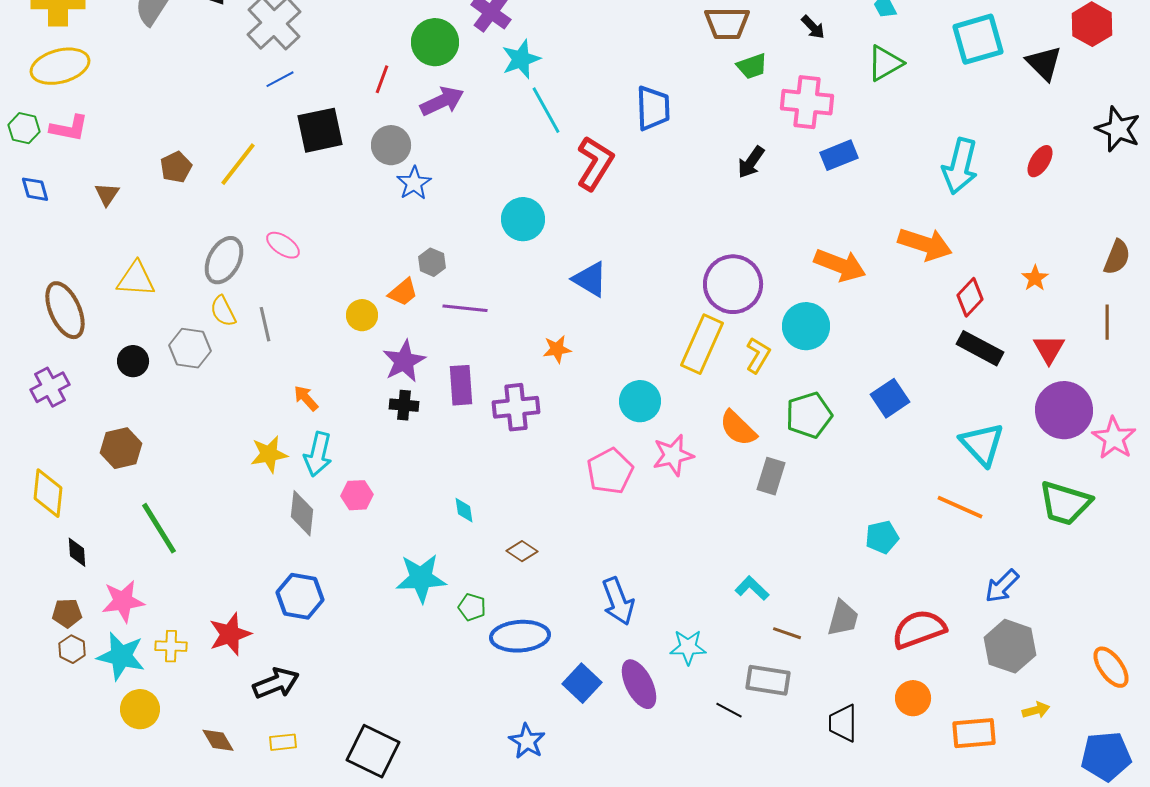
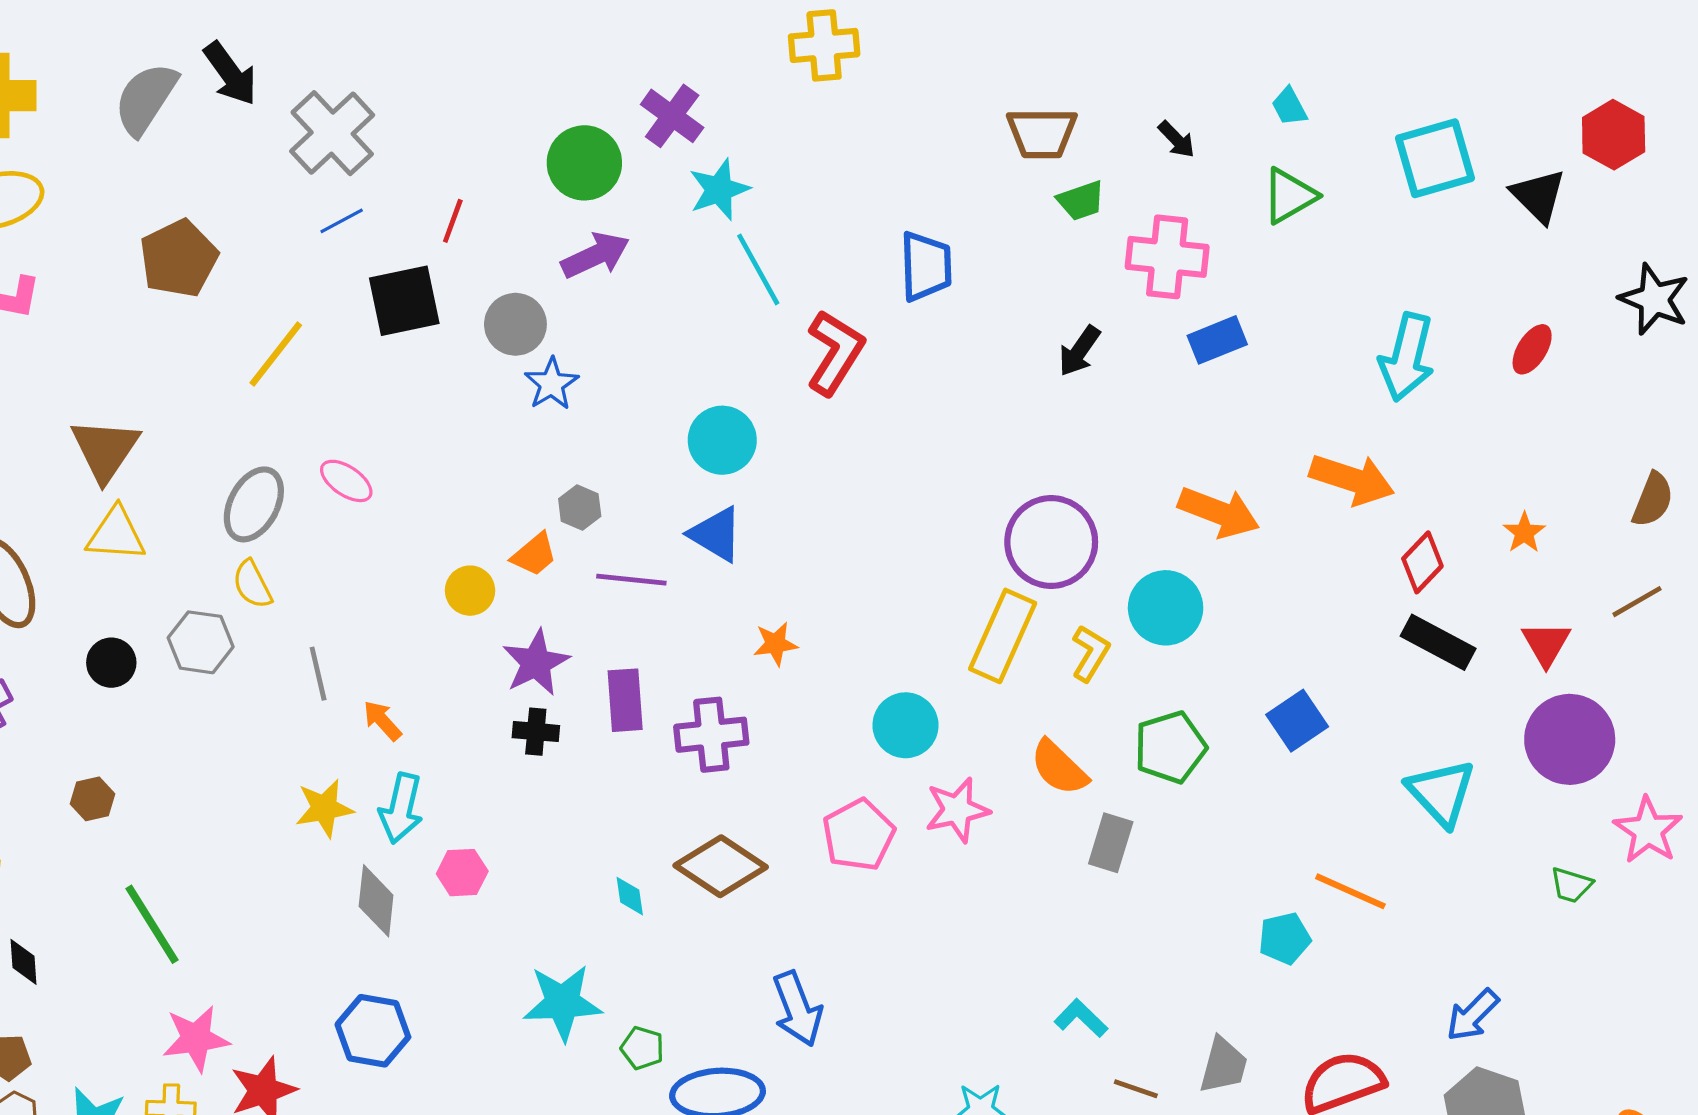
red line: (382, 79) -> (453, 221), moved
brown pentagon: (176, 167) -> (179, 258), moved, size x1.6
brown triangle: (107, 194) -> (105, 450), moved, size x1.8
blue triangle: (590, 279) -> (716, 534), moved
brown line: (1107, 322) -> (1637, 602), turned 60
gray line: (265, 324) -> (318, 674), moved
pink star: (1114, 438) -> (1648, 830), moved
brown hexagon: (121, 448) -> (92, 799), size x0.7
green trapezoid: (1065, 503) -> (1571, 885), size x0.5
orange line: (960, 507) -> (1350, 891), moved
brown diamond: (522, 551) -> (721, 866), moved, size x1.8
pink star: (123, 601) -> (196, 1039), moved
blue arrow: (618, 601) -> (797, 1009), moved

